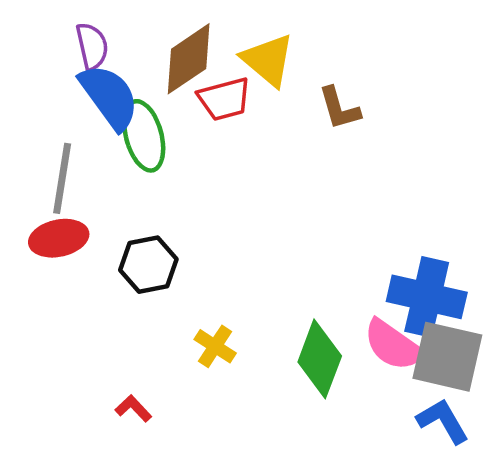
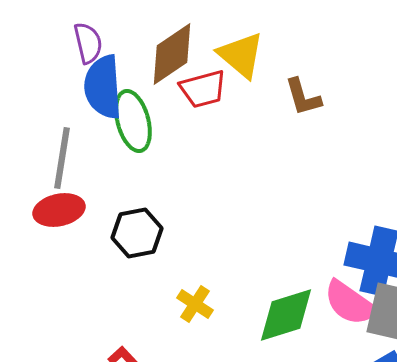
blue semicircle: (109, 97) -> (103, 87), turned -148
green diamond: (320, 359) -> (286, 315), turned 52

